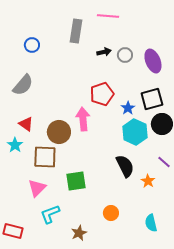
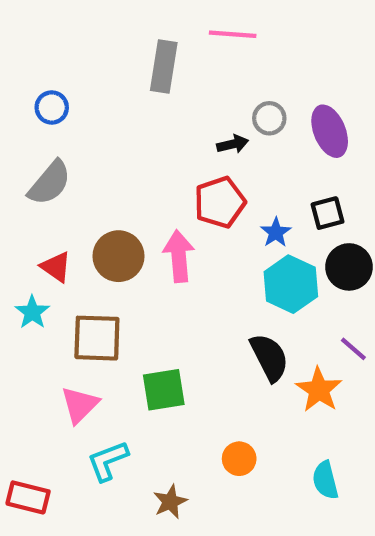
blue circle: (32, 45) -> (52, 107), moved
black arrow: (104, 52) -> (233, 144), moved
black square: (152, 99) -> (327, 213), size x0.7
brown circle: (59, 132) -> (118, 256), moved
orange star: (148, 181) -> (319, 390), size x1.5

